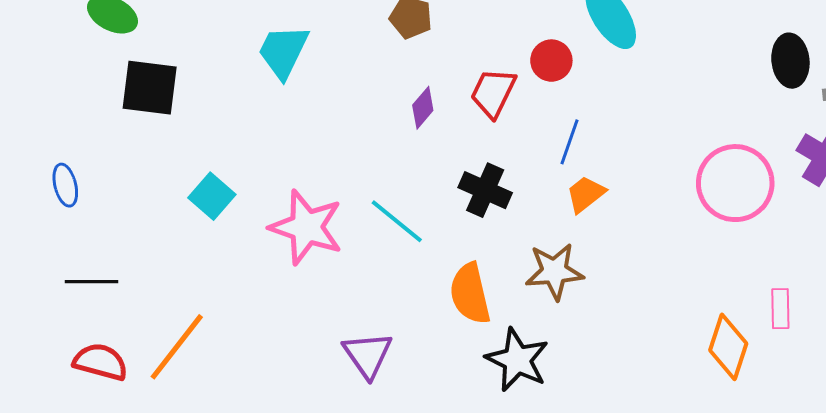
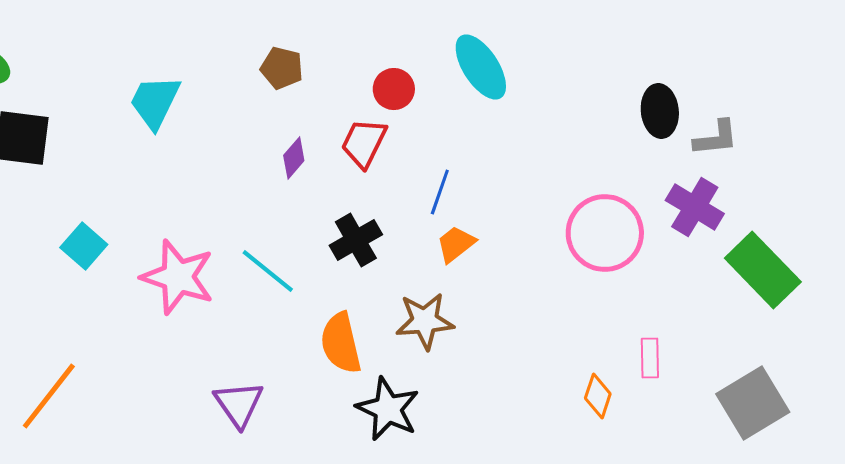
red circle: (551, 61) -> (394, 89), moved
black cross: (485, 190) -> (356, 240), turned 36
orange diamond: (728, 347) -> (598, 396), size x0.7

